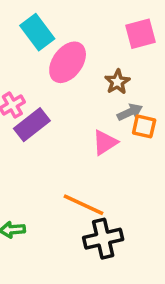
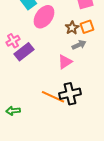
orange square: (144, 126) -> (87, 27), moved, turned -32
black cross: (103, 239) -> (70, 94), moved

